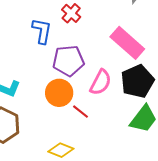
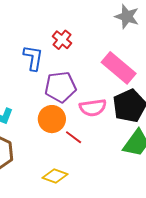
pink semicircle: (101, 82) -> (93, 108), turned 56

